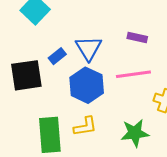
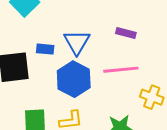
blue rectangle: (57, 56) -> (45, 49), turned 42

